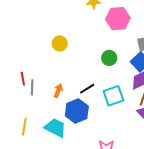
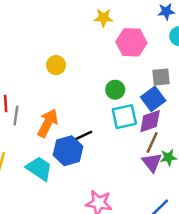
black line: (87, 89) -> (83, 136), moved
orange arrow: (58, 91) -> (48, 123), size x1.6
cyan square: (113, 96) -> (124, 117), moved

